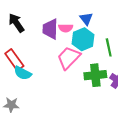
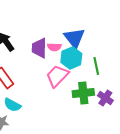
blue triangle: (86, 19) -> (74, 38), size x1.6
cyan semicircle: (23, 73) -> (12, 105), moved

